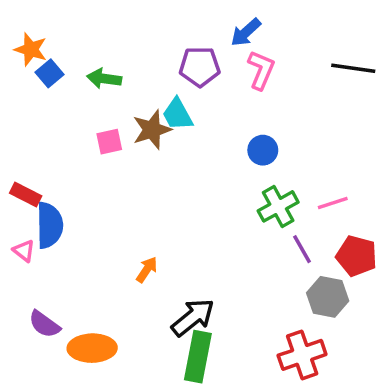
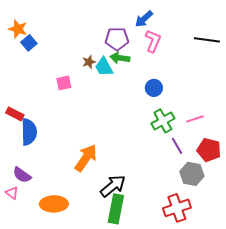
green arrow: (104, 78) -> (120, 58), moved
brown star: (152, 130) -> (89, 62), moved, size x0.6
pink triangle: (24, 251) -> (12, 193), moved
orange arrow: (147, 270) -> (86, 158), size x1.8
purple semicircle: (44, 324) -> (22, 175), moved

